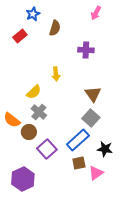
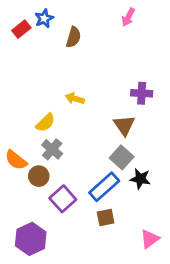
red rectangle: (20, 36) -> (21, 29), moved
purple cross: (86, 50) -> (142, 93), moved
yellow arrow: (56, 74) -> (75, 99), turned 112
black star: (105, 149) -> (140, 179), moved
pink triangle: (96, 173) -> (150, 239), moved

